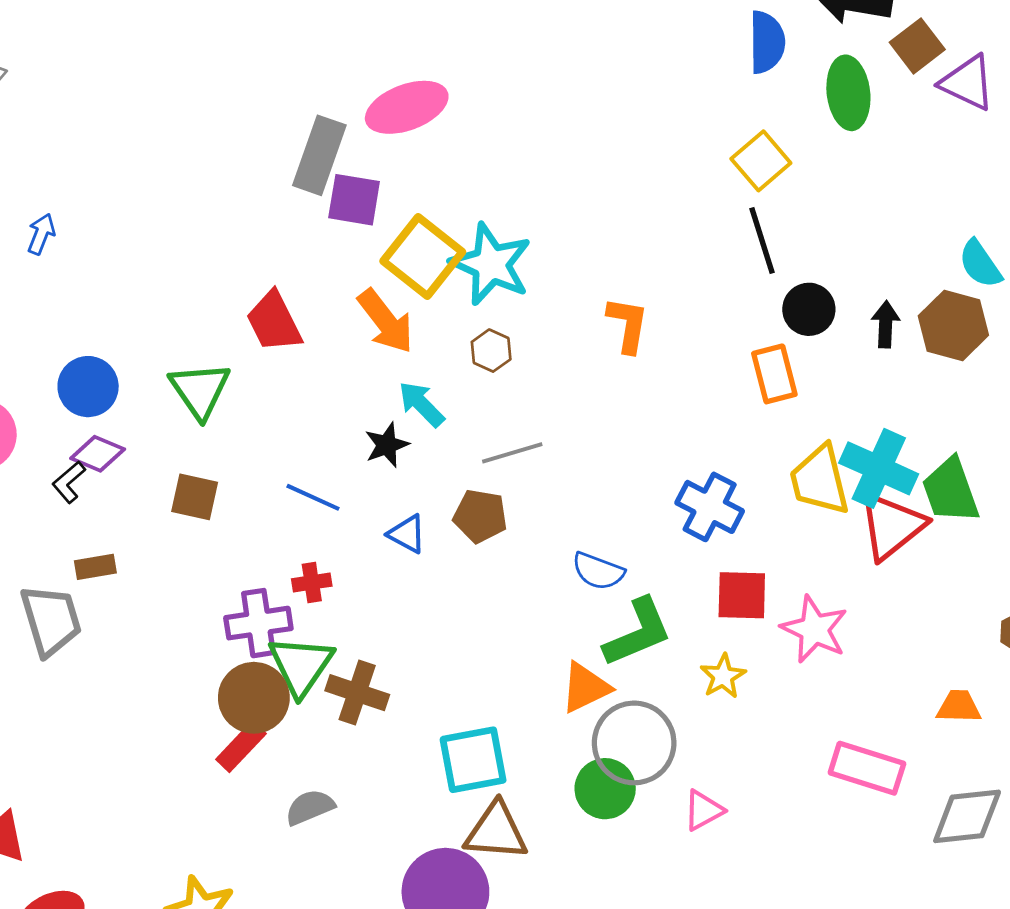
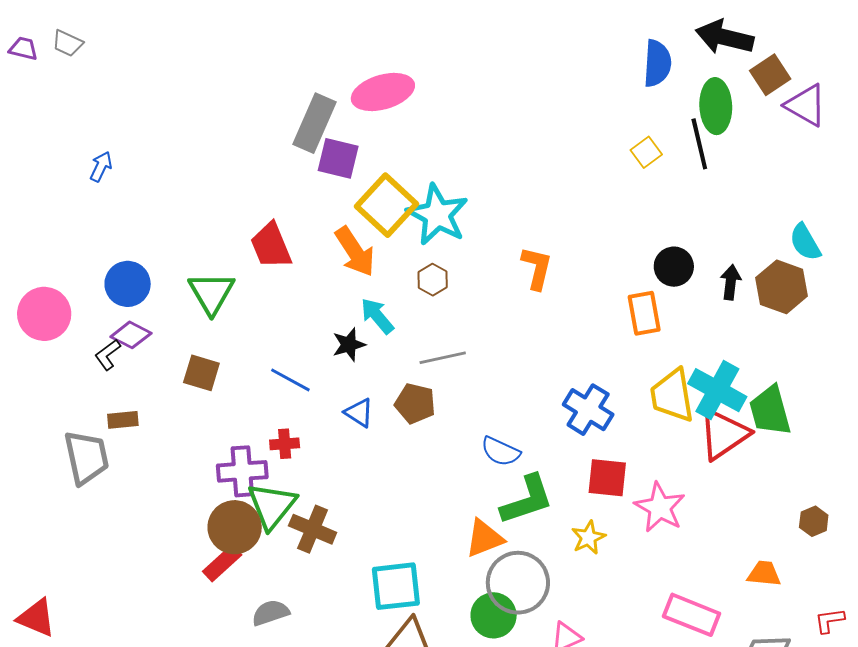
yellow square: (761, 161) -> (646, 152), size x0.7
black line: (762, 240) -> (699, 144), moved

